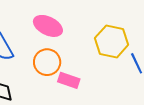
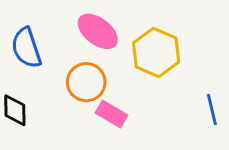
yellow hexagon: (112, 41) -> (156, 52), moved

